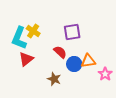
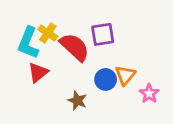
red semicircle: (60, 52) -> (75, 47), moved, size x1.6
orange triangle: (88, 61) -> (125, 75), turned -42

